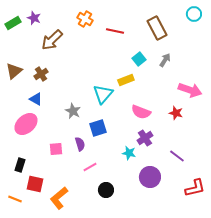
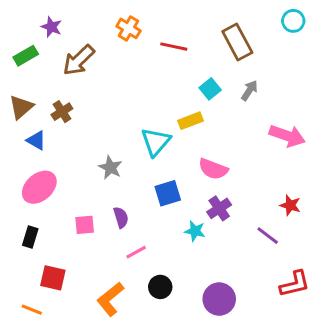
green rectangle: (13, 23) -> (26, 56), moved
blue triangle: (36, 99) -> (36, 140), moved
red star: (176, 113) -> (290, 205), moved
blue square: (98, 128) -> (168, 193), moved
black rectangle: (20, 165) -> (30, 237), moved
purple circle: (150, 177) -> (219, 299), moved
orange L-shape: (59, 198) -> (110, 299), moved
orange line: (15, 199) -> (32, 310), moved

